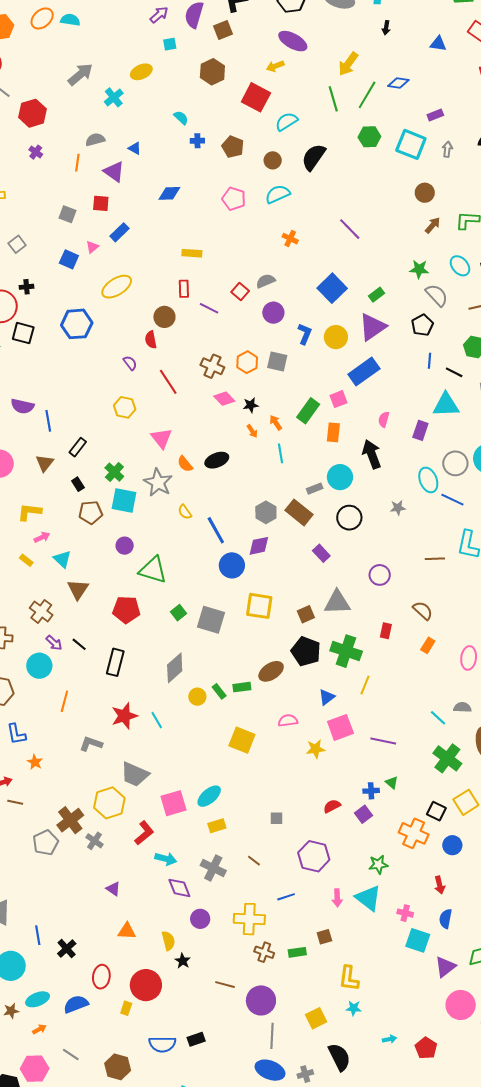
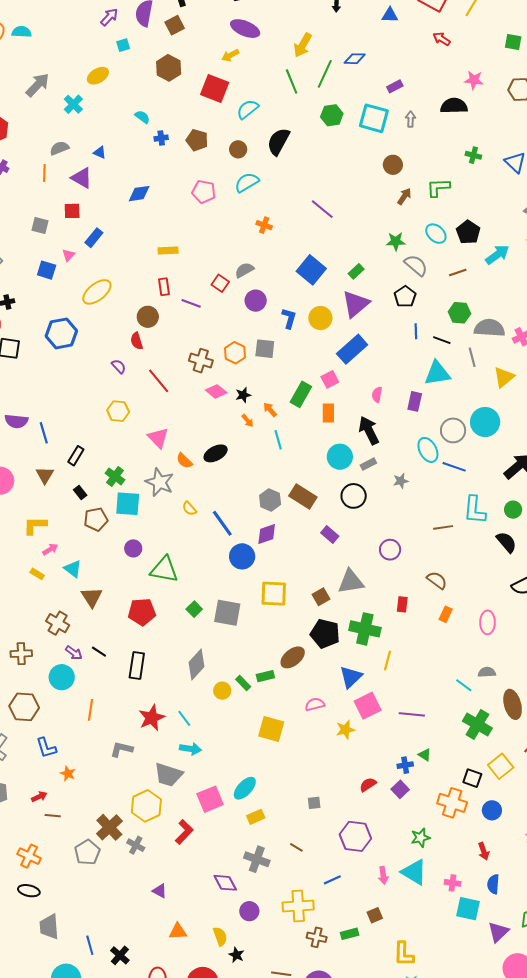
gray rectangle: (315, 489) -> (368, 464), moved
blue triangle: (327, 697) -> (351, 677), size x1.4
cyan arrow: (166, 859) -> (190, 749), moved

